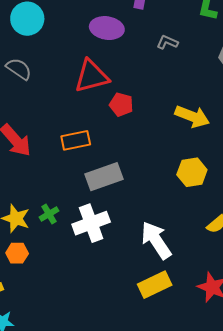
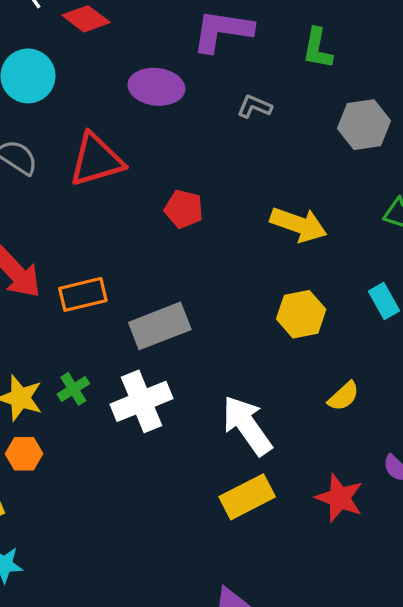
red triangle: (92, 76) -> (96, 160), moved
orange rectangle: (76, 140) -> (83, 294), moved

